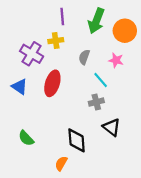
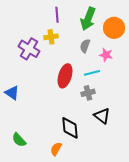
gray semicircle: (84, 57) -> (85, 46), moved
cyan line: (101, 80) -> (92, 73), turned -63
red ellipse: (52, 83) -> (65, 76), moved
blue triangle: (19, 87) -> (12, 93), moved
green semicircle: (26, 138) -> (19, 140), moved

